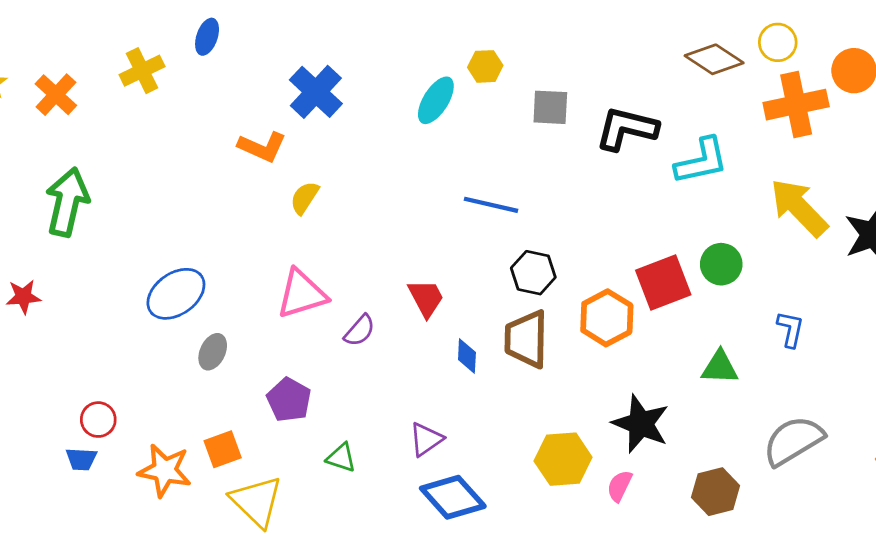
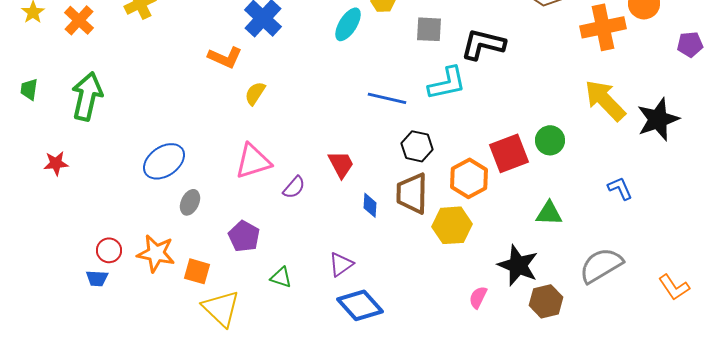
cyan L-shape: (701, 161) -> (447, 83), moved
blue L-shape: (790, 329) -> (620, 188), moved, turned -36
black star: (641, 424) -> (518, 265), moved
orange square: (223, 449) -> (197, 271), turned 36
yellow hexagon: (563, 459) -> (452, 225), moved
orange star: (165, 470) -> (156, 253), moved

